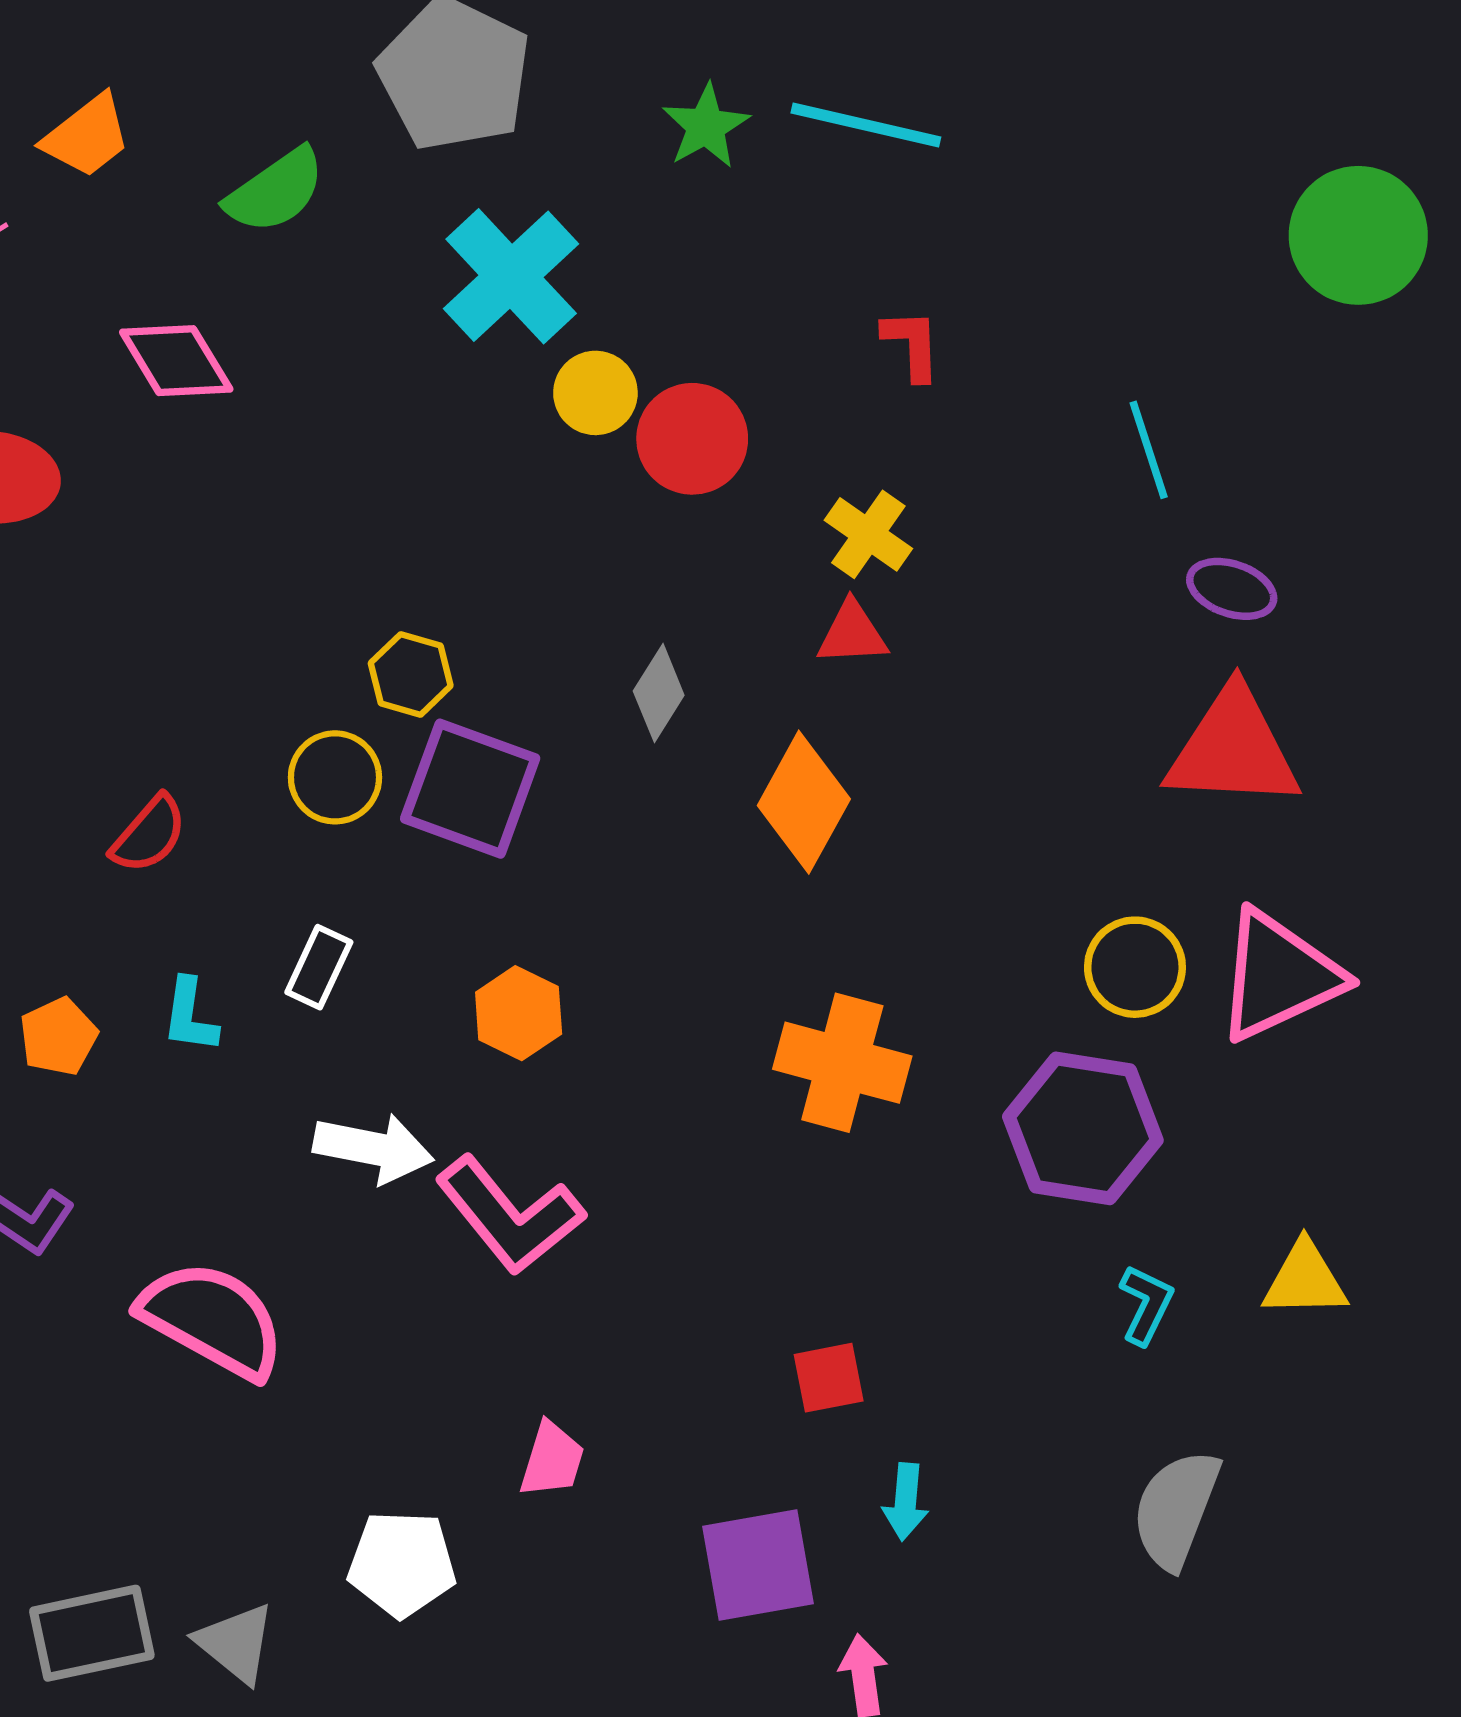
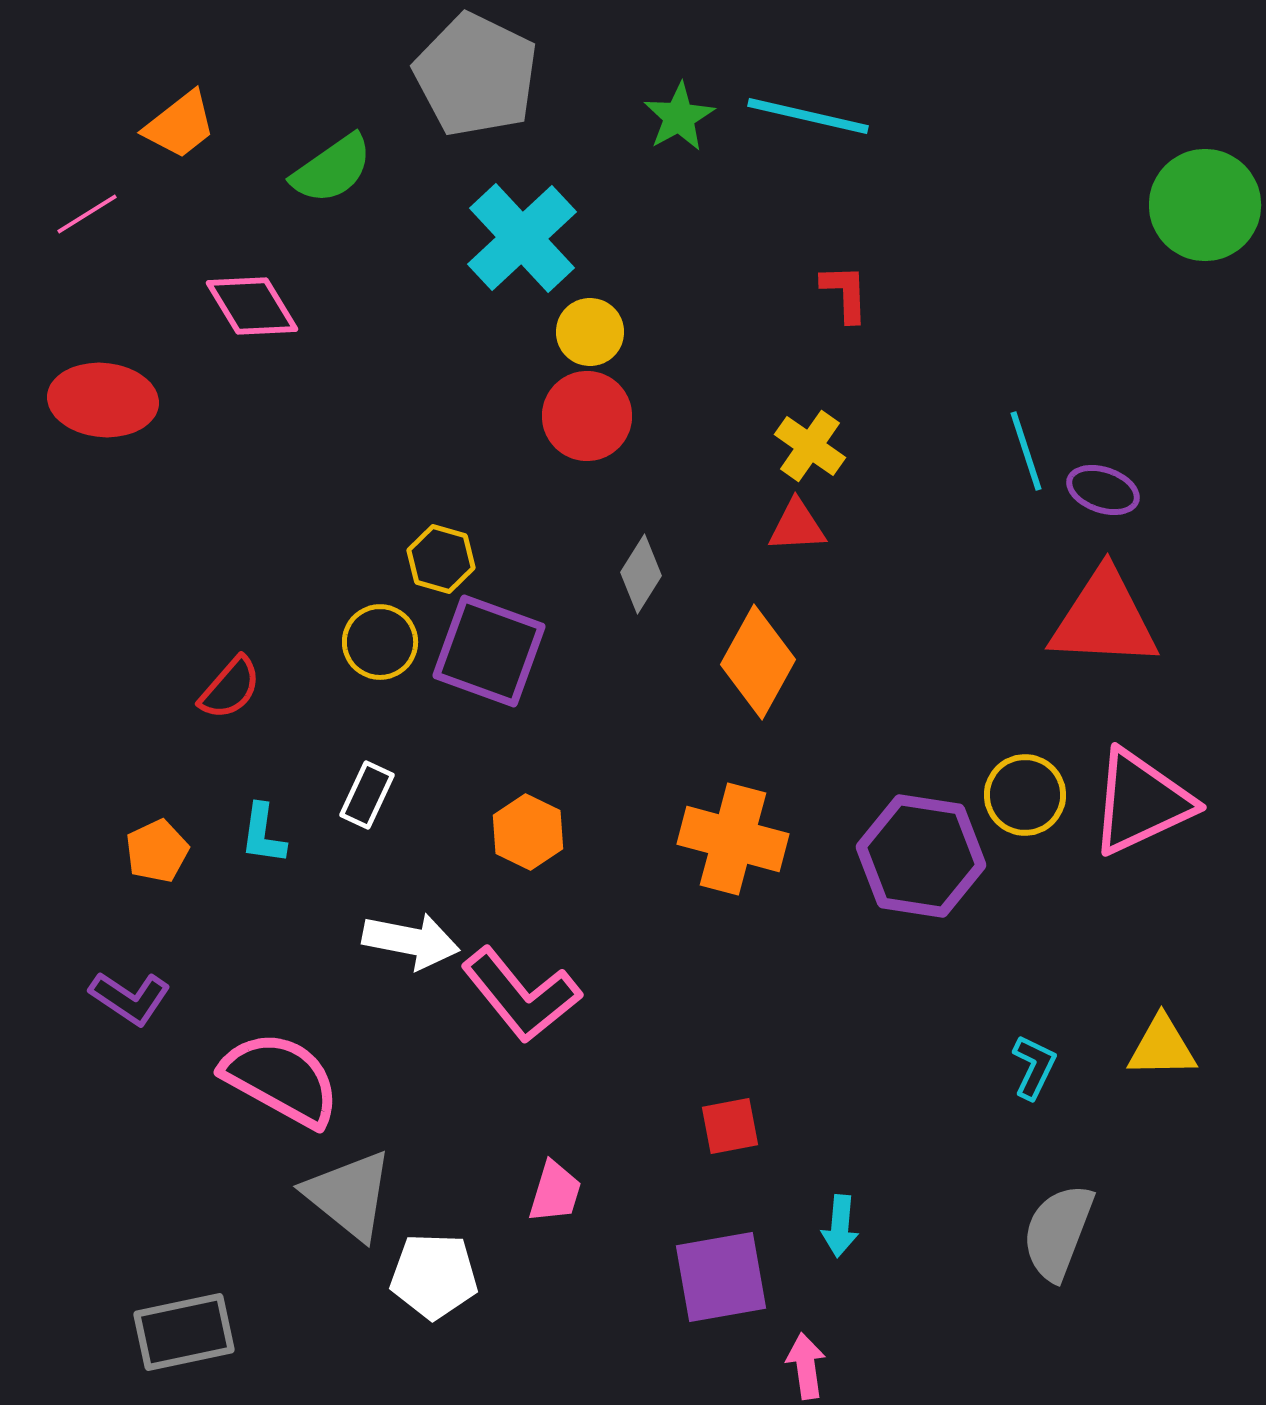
red circle: (692, 439) -> (587, 416), moved
cyan line: (1149, 450) -> (1026, 451), moved
orange cross: (842, 1063) -> (733, 839), moved
purple hexagon: (1083, 1128) -> (921, 856), moved
red square: (829, 1378) -> (730, 1126), moved
gray triangle: (236, 1643) -> (349, 1195), moved, size x1.4

